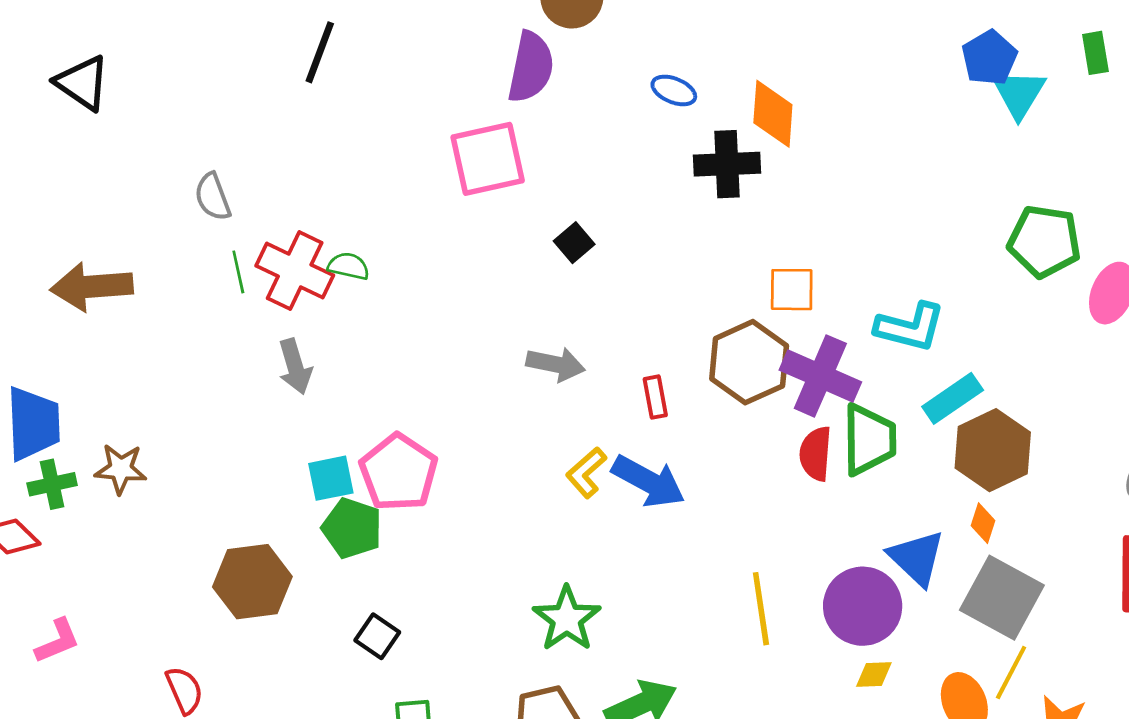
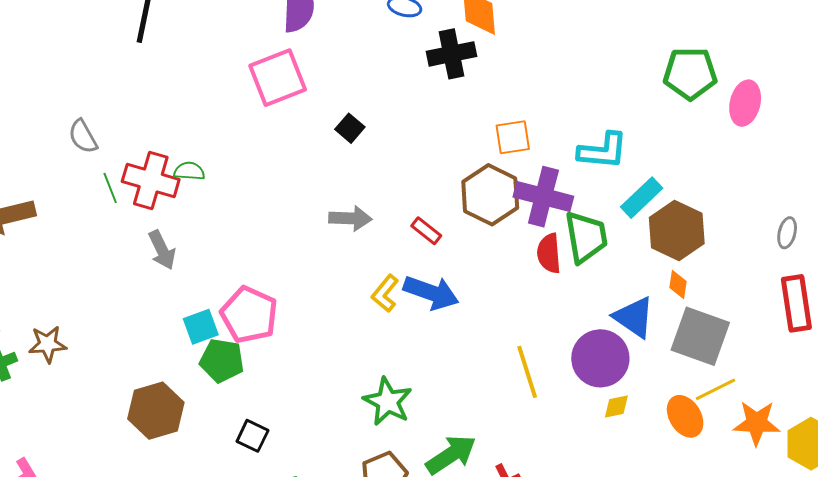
red rectangle: (655, 397) -> (426, 231), turned -32
yellow line: (1011, 673) -> (716, 389), turned 45

